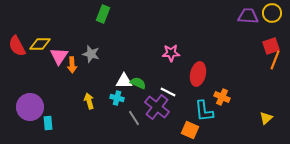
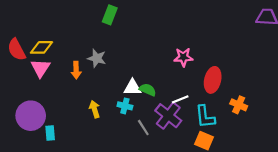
pink triangle: (59, 56) -> (40, 68), moved
white line: (168, 92) -> (180, 99), turned -49
cyan L-shape: (204, 111) -> (205, 117), moved

